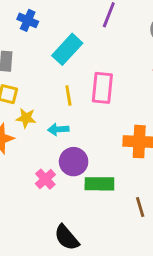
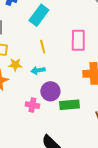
pink rectangle: (102, 88) -> (78, 40), moved
pink cross: (45, 179) -> (32, 105), turned -32

